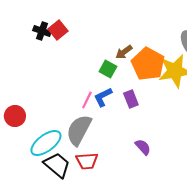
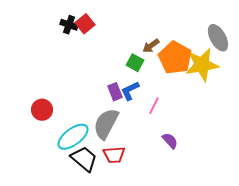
purple rectangle: (131, 99) -> (115, 92), moved
pink line: (87, 100) -> (154, 106), moved

